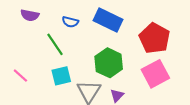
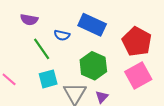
purple semicircle: (30, 15) -> (29, 20), moved
blue semicircle: (70, 22) -> (62, 35), moved

